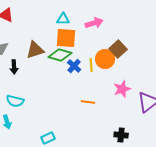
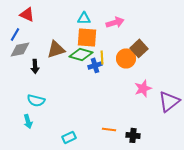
yellow line: (91, 65) -> (102, 57), moved
blue cross: (74, 66) -> (95, 65), turned 32
orange line: (88, 102) -> (109, 129), moved
black cross: (121, 135) -> (133, 135), moved

